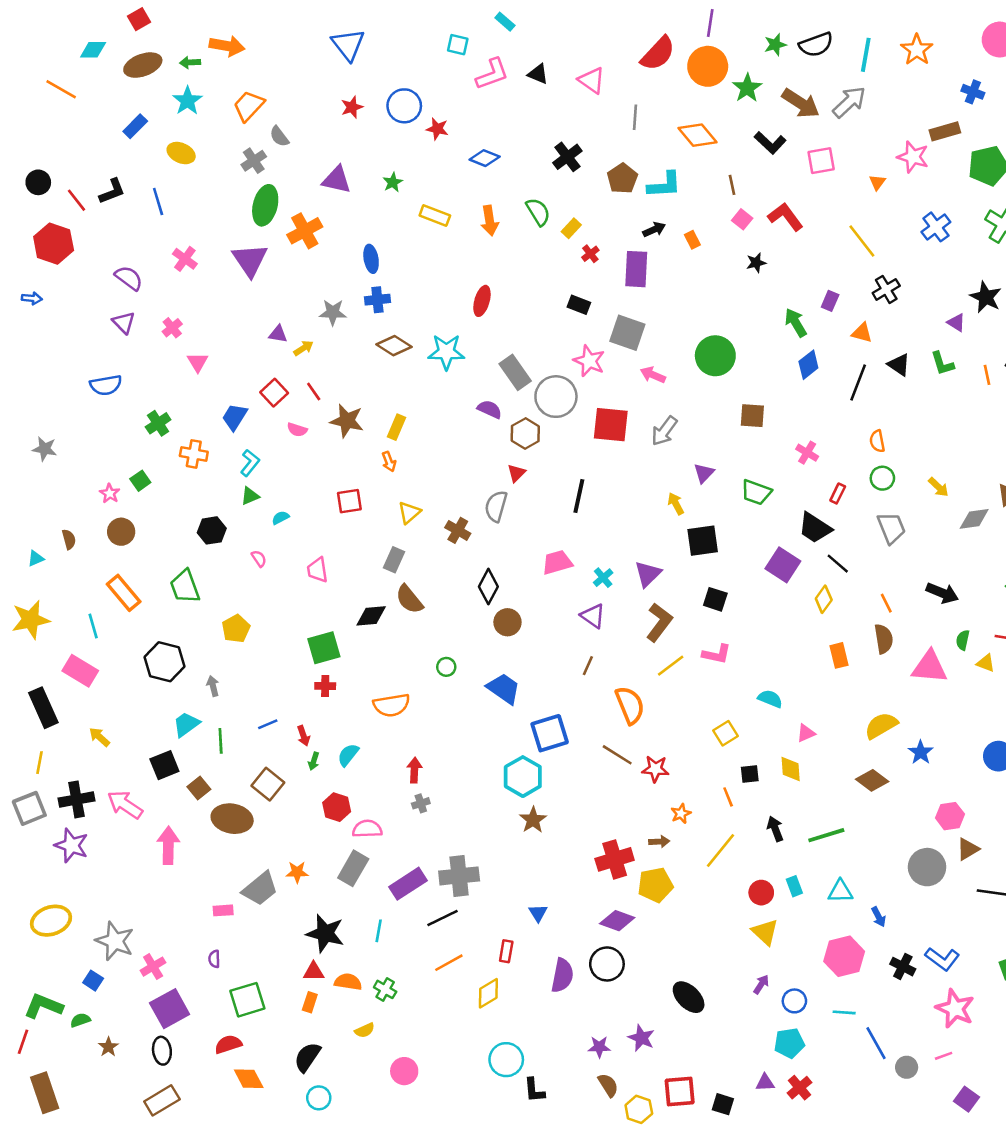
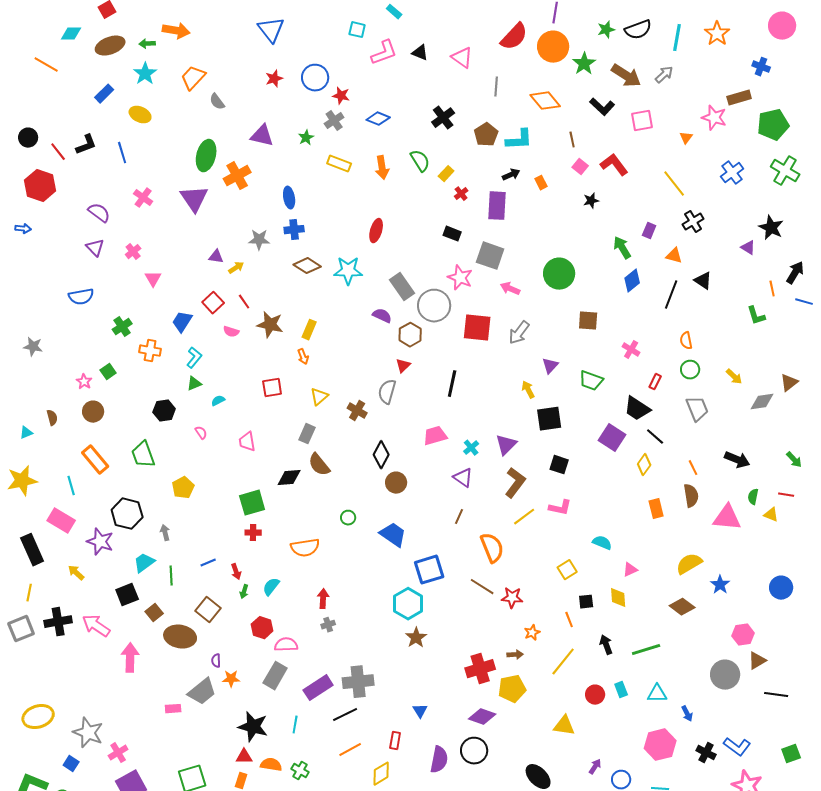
gray arrow: (849, 102) -> (664, 75), size x0.7
gray cross: (254, 161) -> (334, 121), moved
green L-shape: (942, 363) -> (756, 316), moved
purple star: (71, 845) -> (100, 542), moved
yellow triangle: (765, 932) -> (564, 726), moved, turned -35
purple semicircle: (214, 959) -> (216, 661), moved

